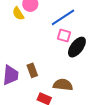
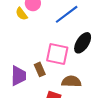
pink square: (64, 36) -> (57, 54), moved, size x1.6

